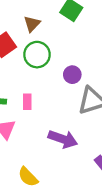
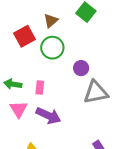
purple arrow: (63, 139) -> (48, 116), moved

